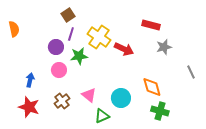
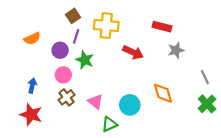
orange semicircle: (14, 29) -> (32, 38), moved, turned 77
yellow cross: (99, 37) -> (106, 26), moved, turned -30
green star: (79, 56) -> (85, 60), turned 30
brown cross: (62, 101) -> (67, 97), moved
green cross: (160, 111) -> (207, 104), moved, turned 30

